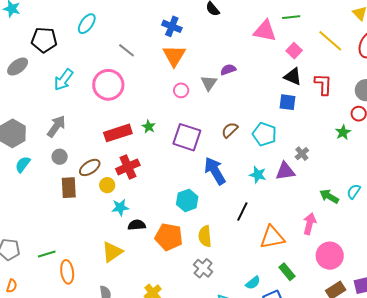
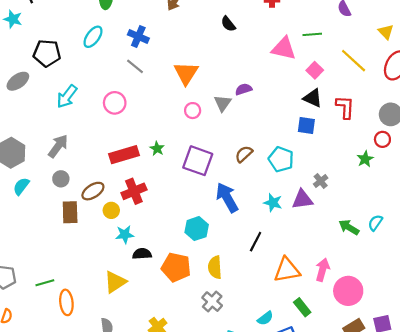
blue cross: (172, 26) -> (138, 36), moved
pink circle: (108, 85) -> (115, 103), size x0.7
pink arrow: (310, 224) -> (323, 270), moved

